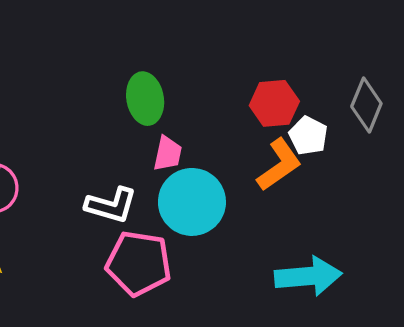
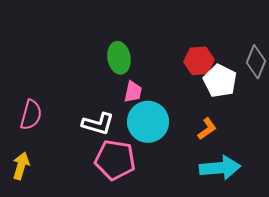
white pentagon: (308, 136) -> (220, 81), size x1.4
orange L-shape: (279, 165) -> (207, 129), moved, size x0.7

